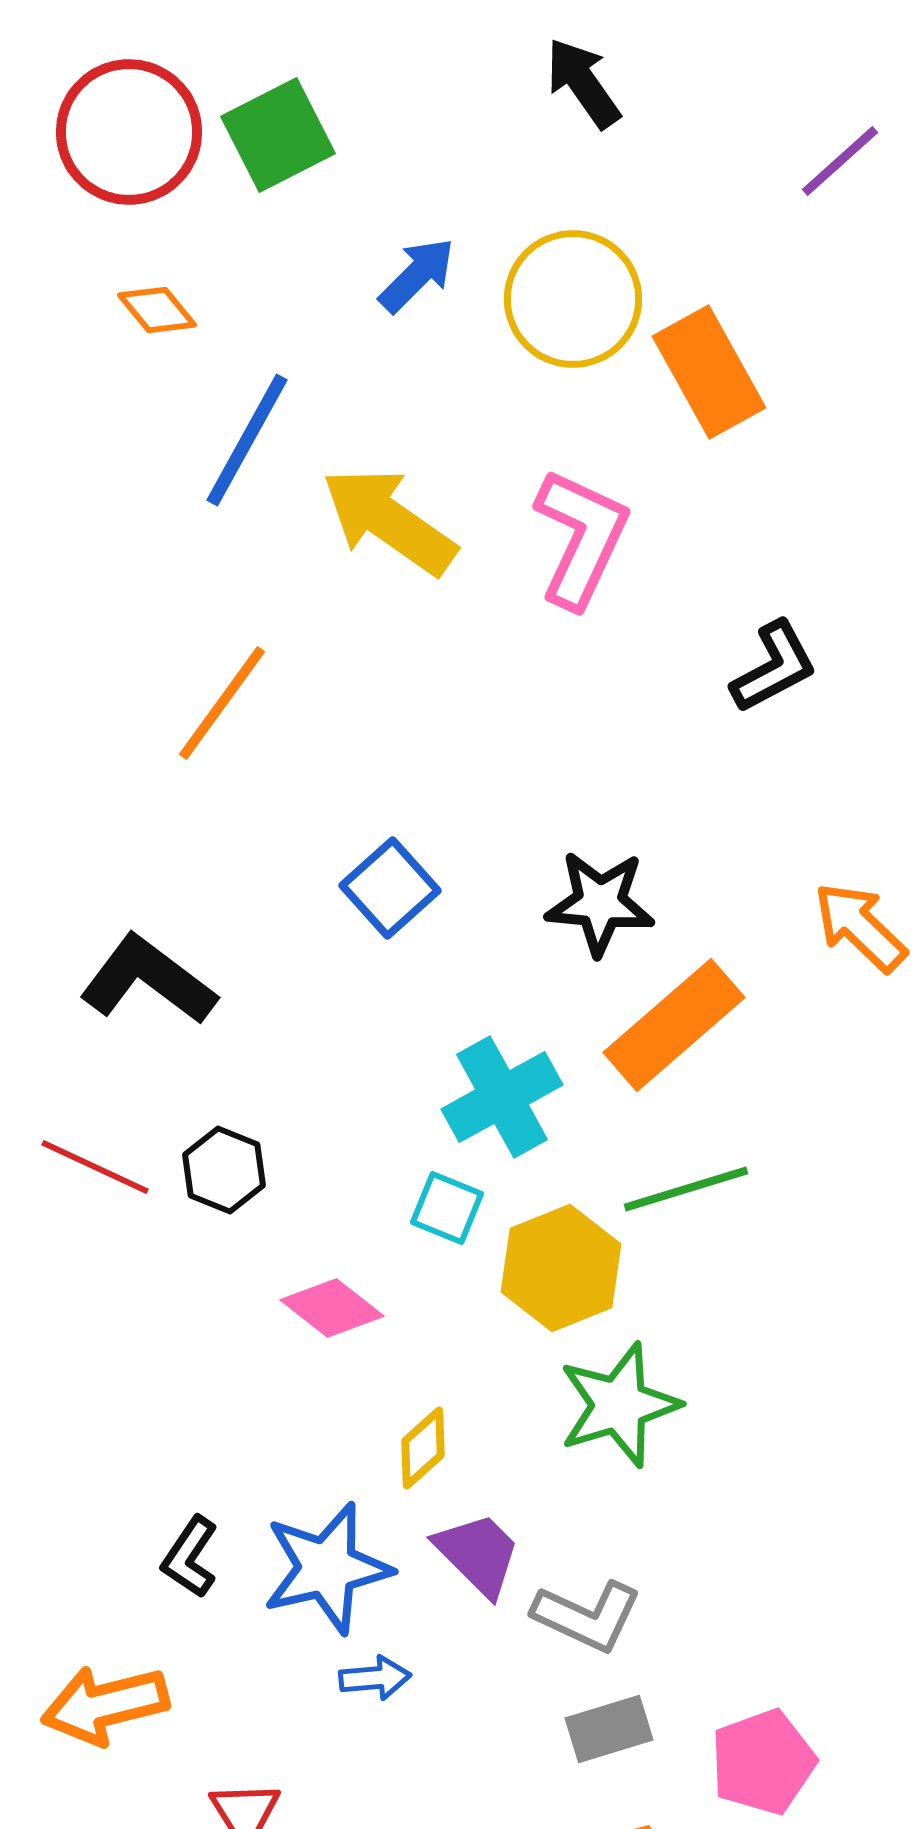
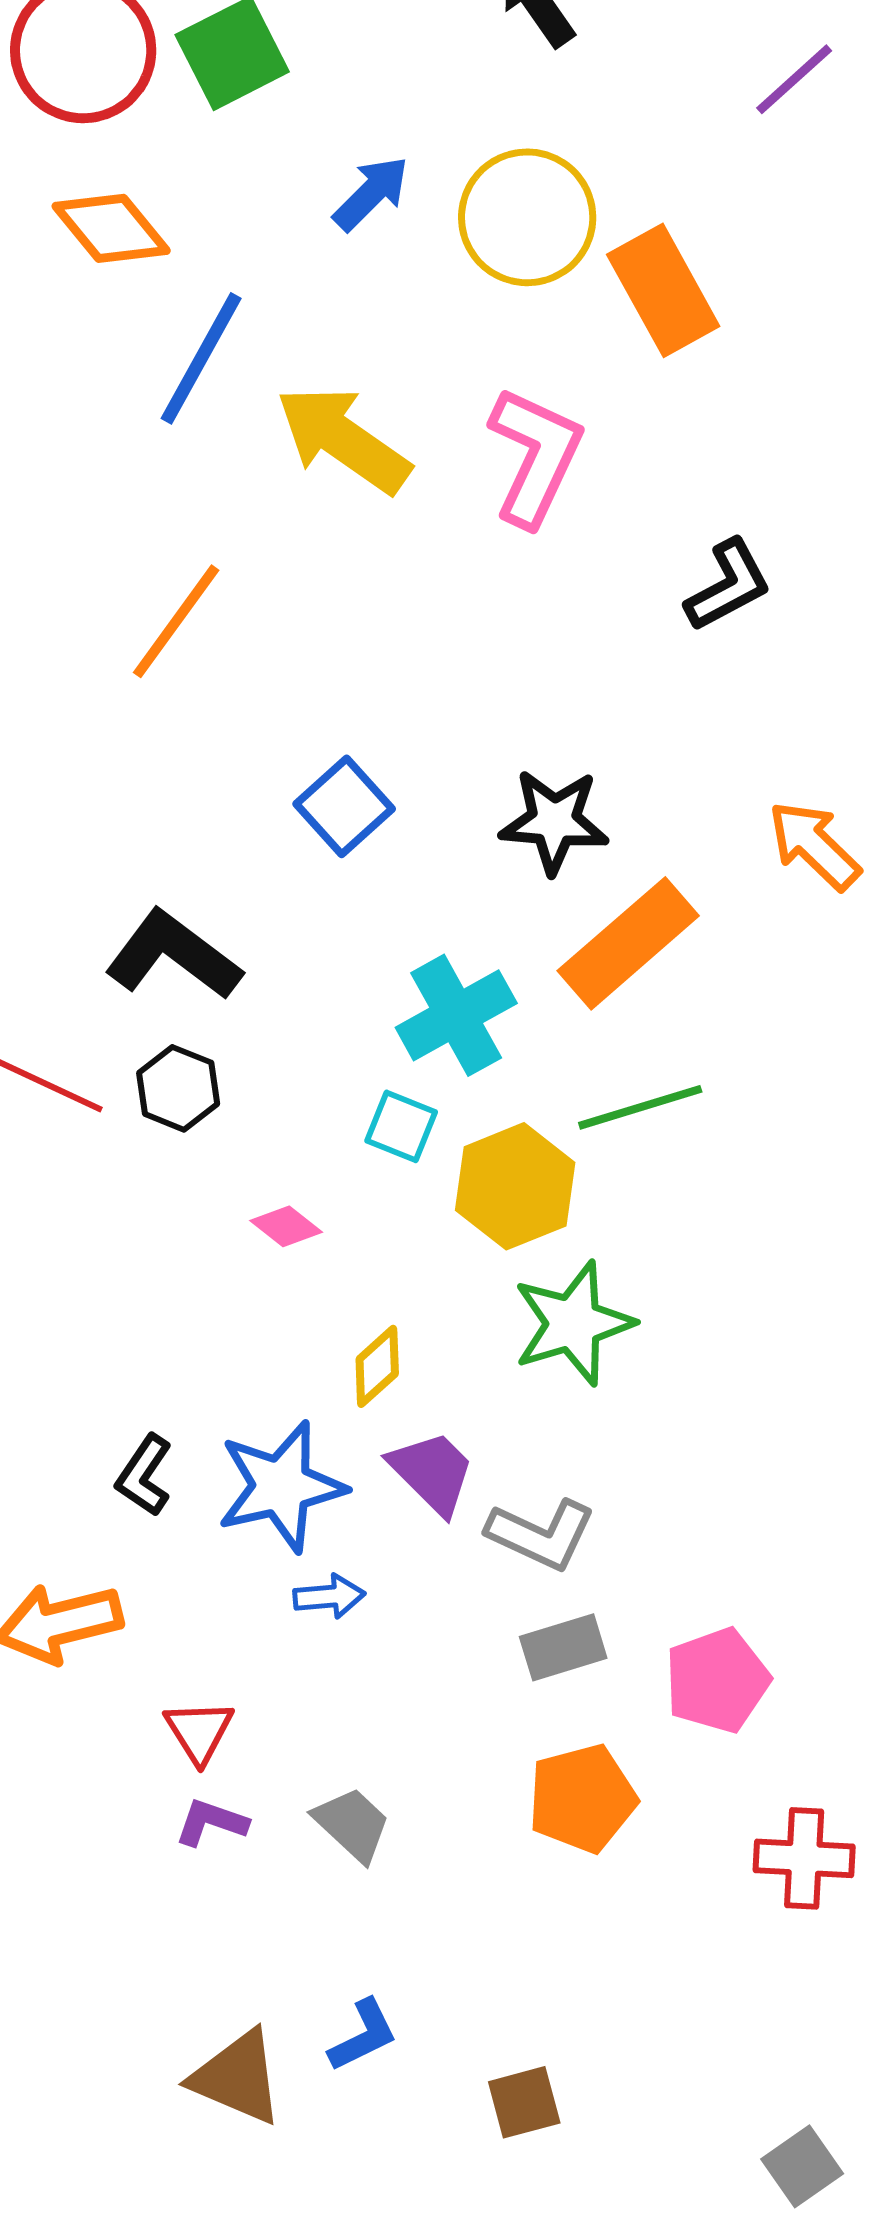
orange diamond: (157, 310) -> (111, 228), size x1.5
black L-shape: (148, 980) -> (173, 955), moved
pink diamond: (332, 1308) -> (286, 1226), size x0.7

